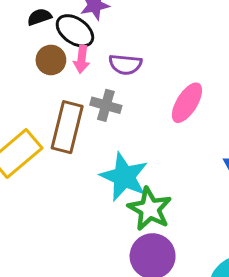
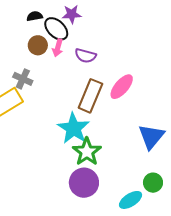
gray cross: (106, 105) -> (23, 79), moved
brown rectangle: (67, 127) -> (90, 96), moved

